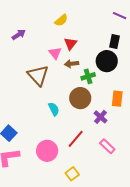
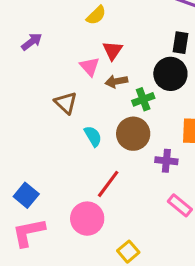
brown triangle: (38, 75) -> (66, 103), size x0.7
cyan semicircle: (54, 109) -> (93, 136), moved
purple cross: (100, 117) -> (166, 161), turned -32
red line: (76, 139) -> (108, 184), moved

